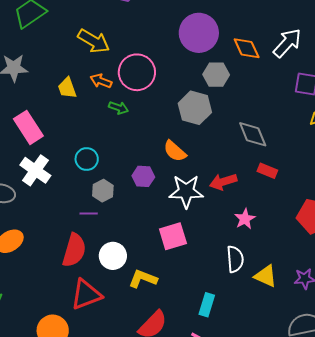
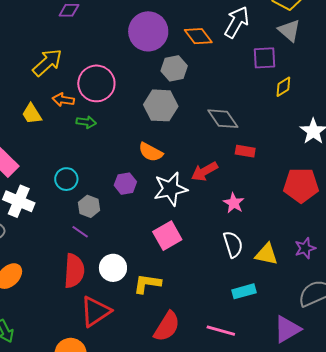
yellow arrow: (94, 41) -> (47, 62), turned -60
purple line: (89, 213) -> (80, 232), turned 48
cyan rectangle: (207, 305) -> (244, 291), moved, turned 70

